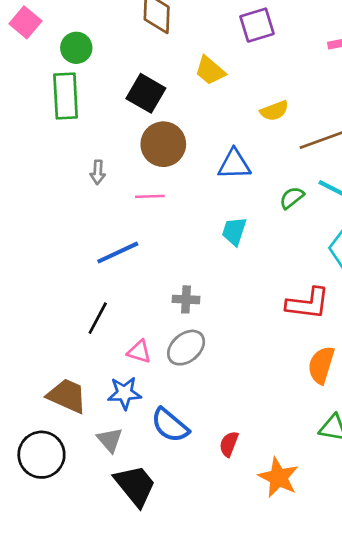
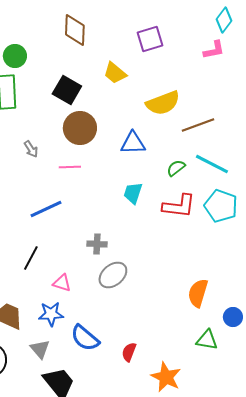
yellow semicircle: (274, 111) -> (163, 103), size x1.6
gray arrow: (98, 172) -> (31, 149), turned -36
red L-shape: (308, 303) -> (179, 206), moved
gray ellipse: (186, 348) -> (113, 275), moved

